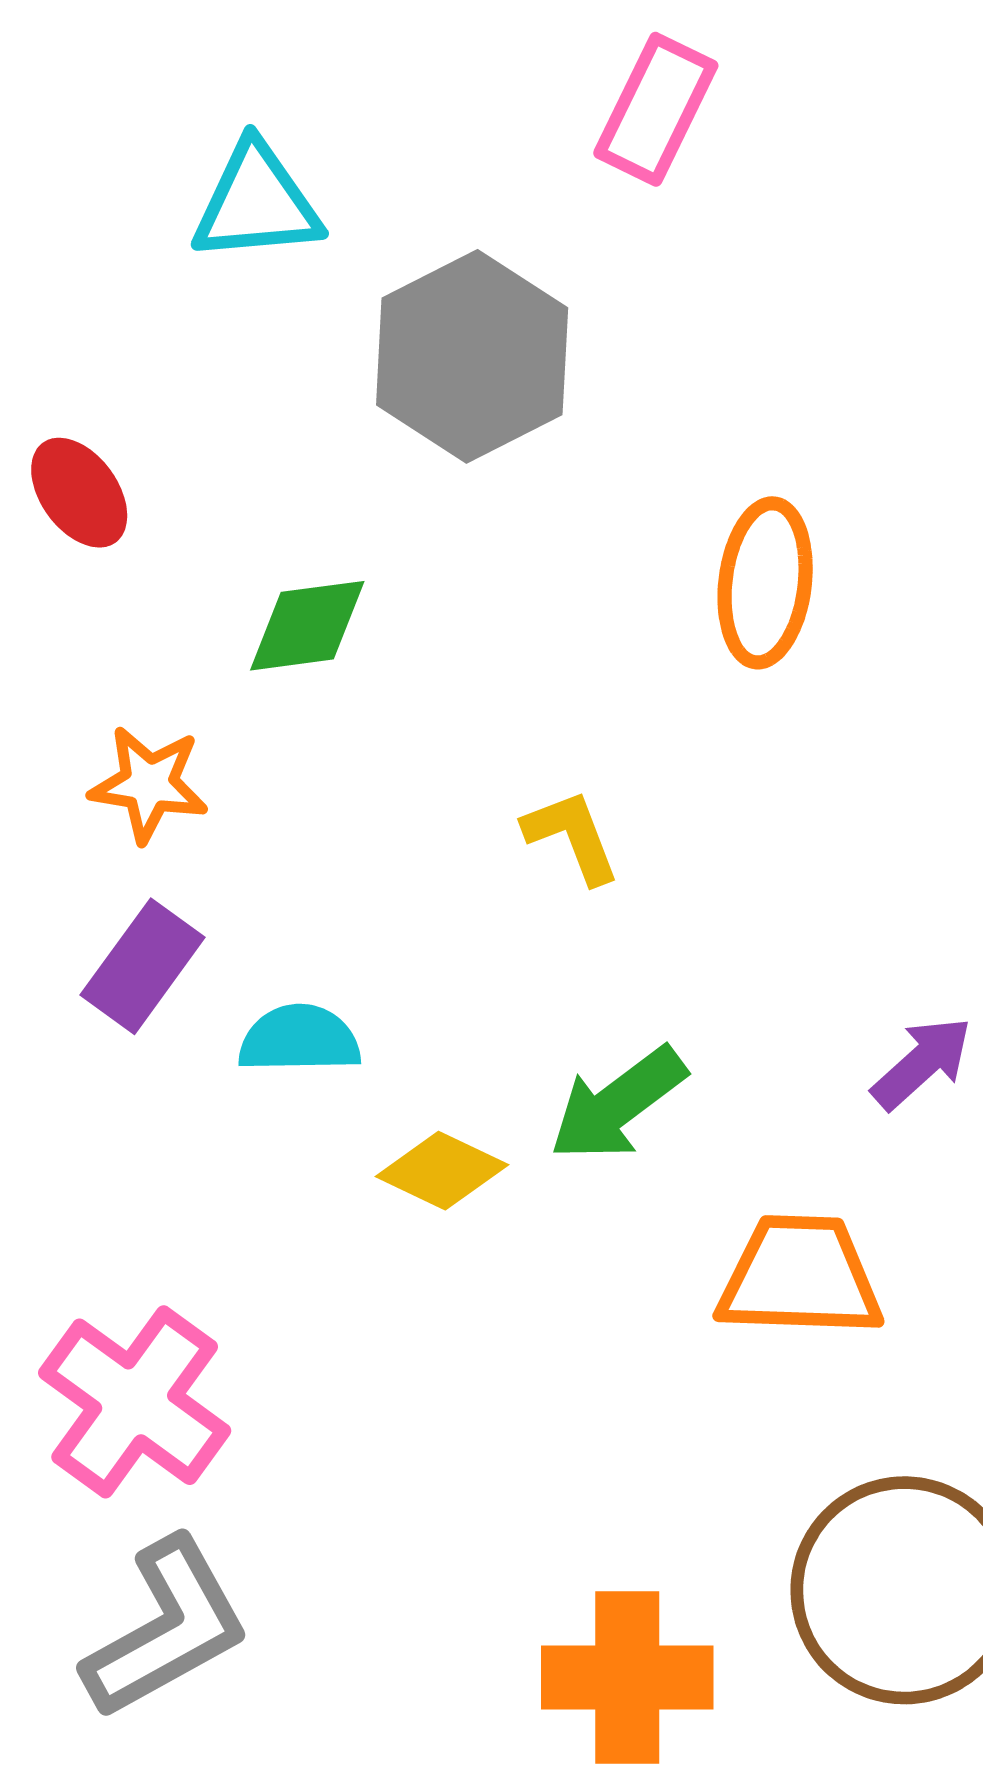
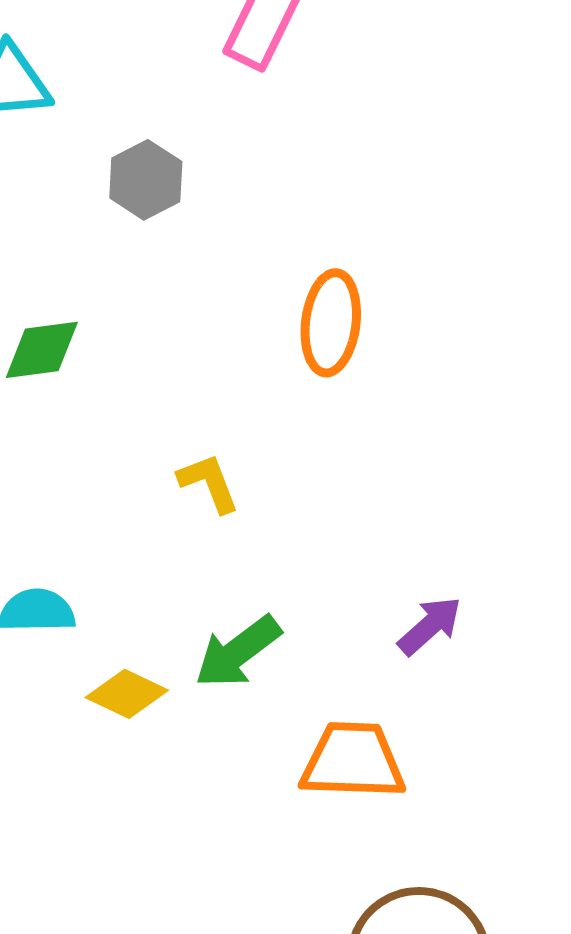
gray hexagon: (472, 356) -> (146, 180), size x0.6

